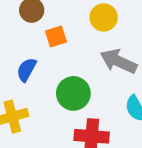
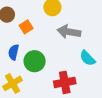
green circle: (73, 93) -> (35, 61), moved

